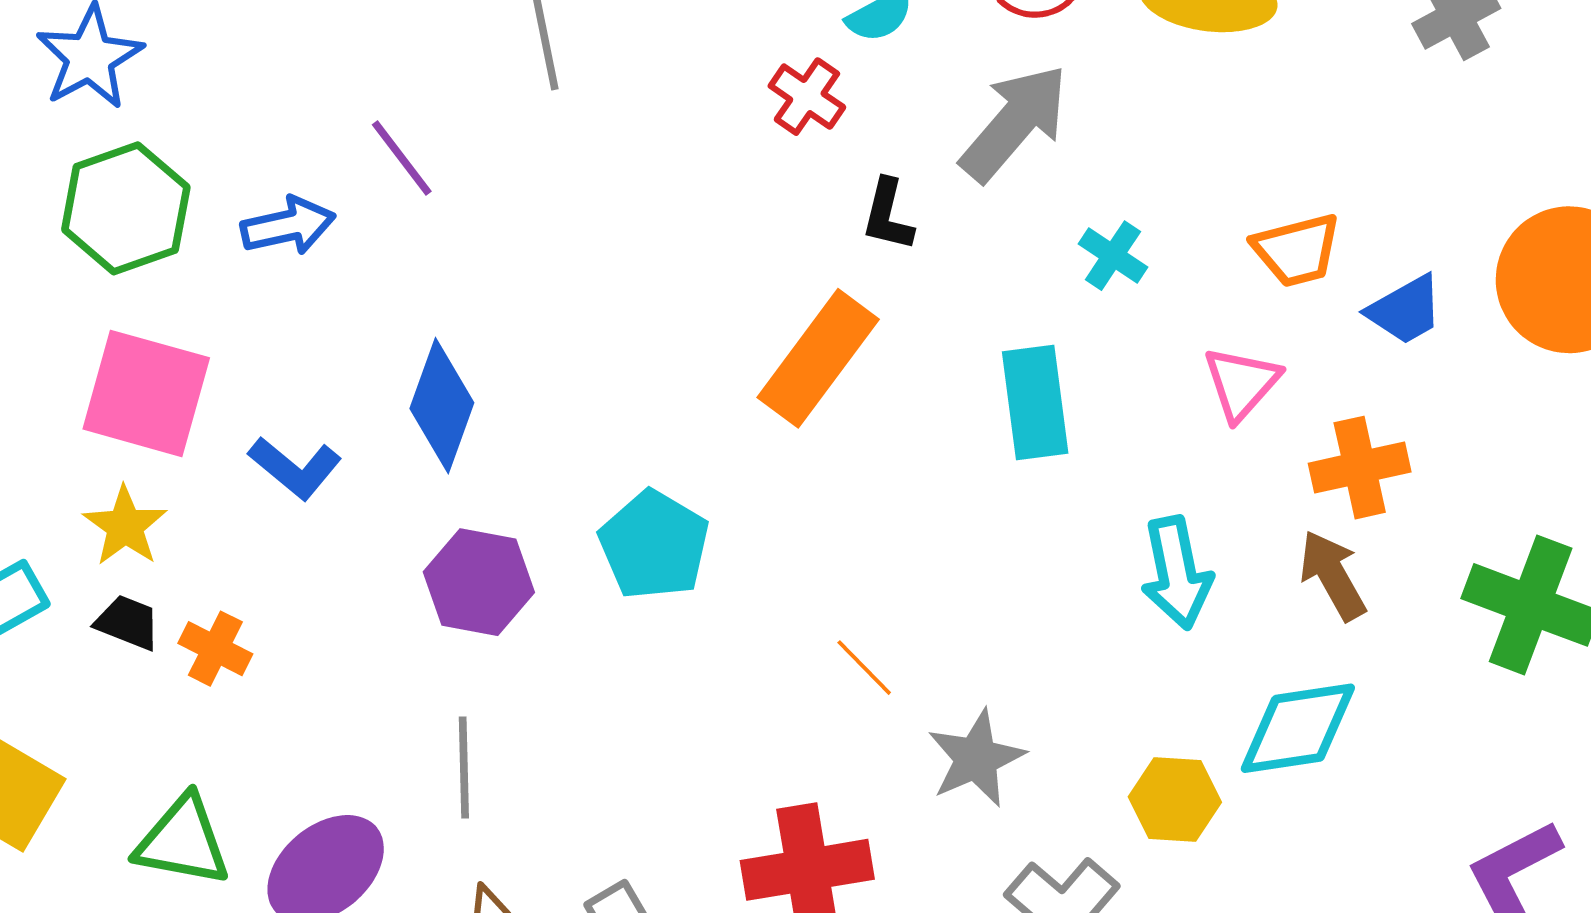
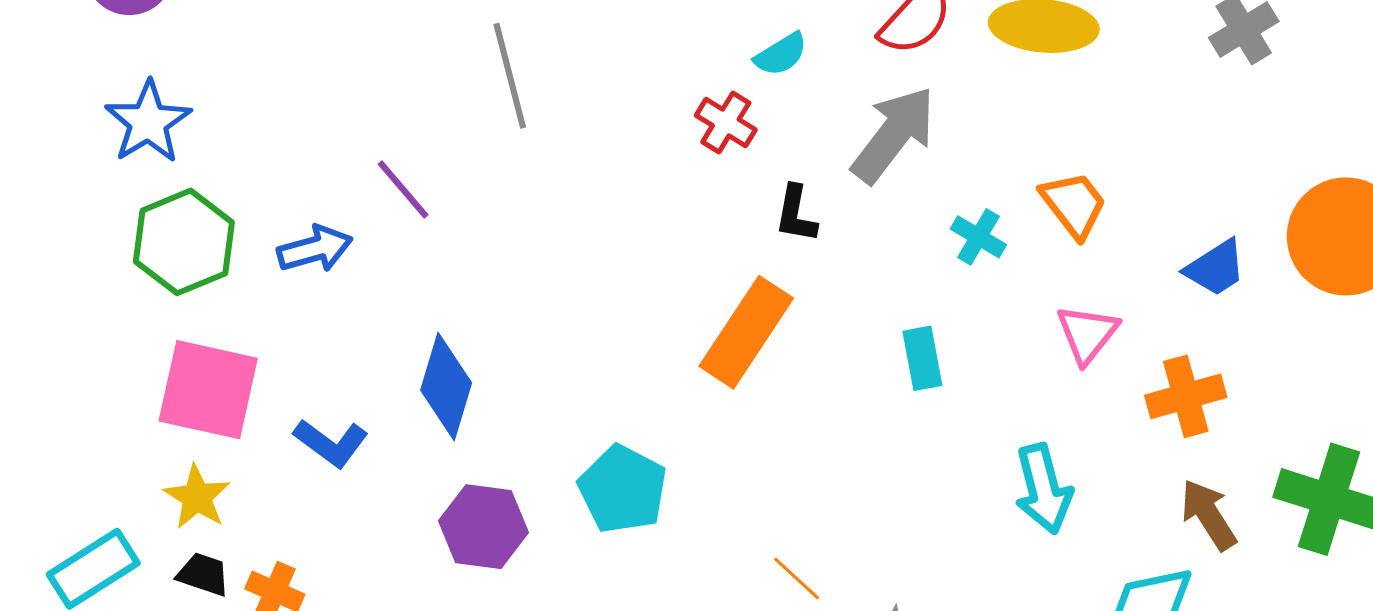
orange trapezoid: (1297, 250) -> (1074, 204), moved, turned -110
cyan rectangle: (1035, 403) -> (922, 358), size x0.7
brown arrow: (1333, 575) -> (1209, 515), moved

